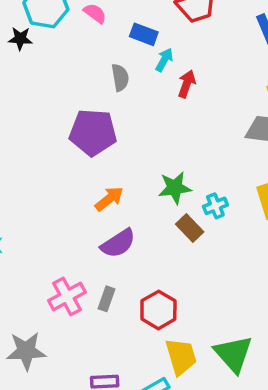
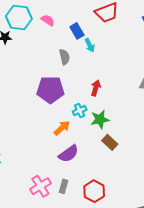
blue rectangle: (144, 34) -> (77, 31), turned 42
cyan arrow: (164, 60) -> (90, 45), turned 128
red arrow: (187, 84) -> (96, 88), moved
cyan cross: (215, 206) -> (80, 111), moved

